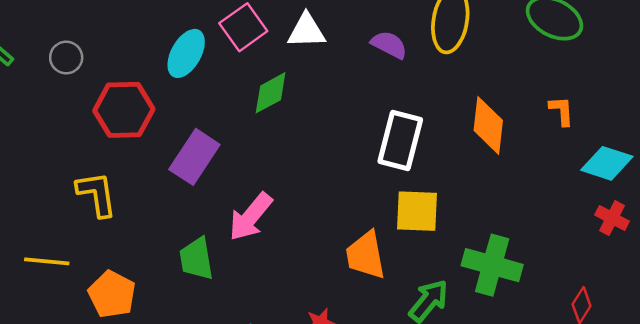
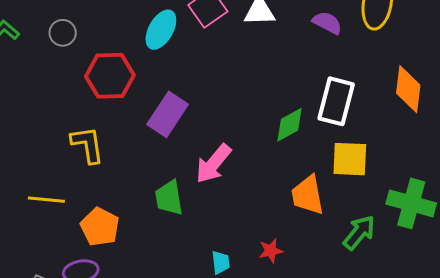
green diamond: (271, 93) -> (290, 125), moved

